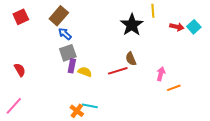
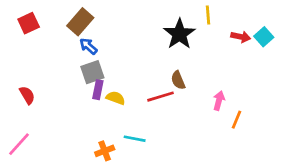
orange line: (174, 88) -> (237, 120), turned -48
cyan line: (90, 106) -> (135, 139), moved
orange cross: (77, 111) -> (105, 151), turned 32

